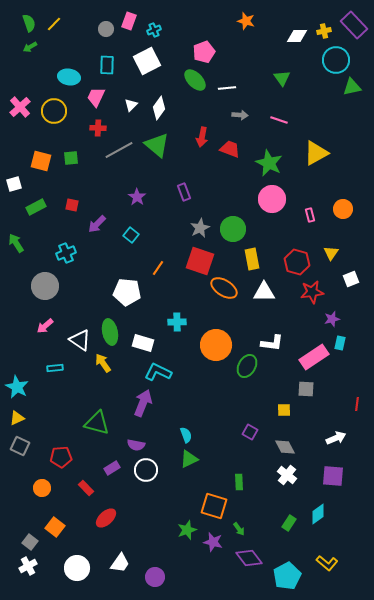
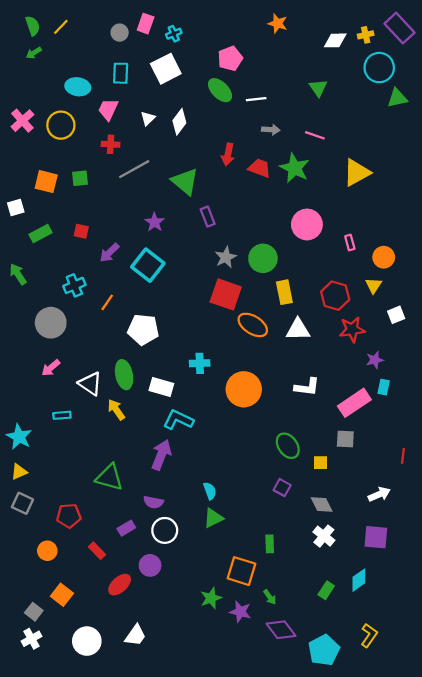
green triangle: (157, 145) -> (185, 182), moved
green star: (269, 163) -> (295, 168), moved
orange circle: (343, 209) -> (384, 257), moved
cyan square: (131, 235) -> (148, 265), size x1.8
orange line: (158, 268) -> (107, 302), moved
green ellipse: (247, 366) -> (288, 446), moved, turned -65
yellow L-shape: (327, 563) -> (369, 635), turned -95
purple circle: (155, 577) -> (150, 565), moved

